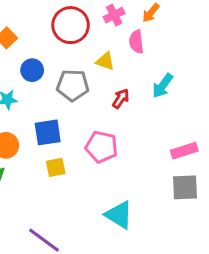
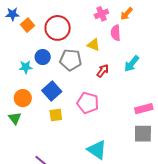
red circle: (71, 25) -> (58, 28), moved
blue circle: (32, 70) -> (43, 57), moved
blue square: (48, 132) -> (52, 91), turned -36

